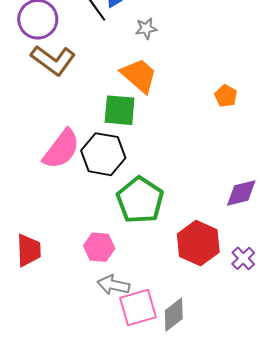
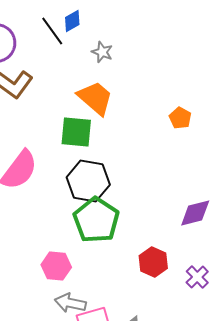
gray star: (146, 28) -> (102, 52), turned 30
black hexagon: (103, 154) -> (88, 181), moved
red hexagon: (198, 243) -> (153, 262), size x0.7

